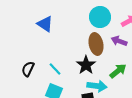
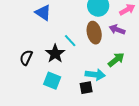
black star: (86, 65) -> (55, 54), moved
cyan line: (55, 69) -> (70, 41), moved

